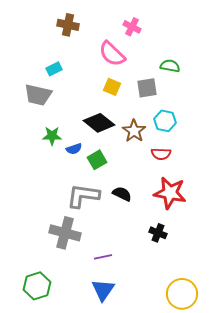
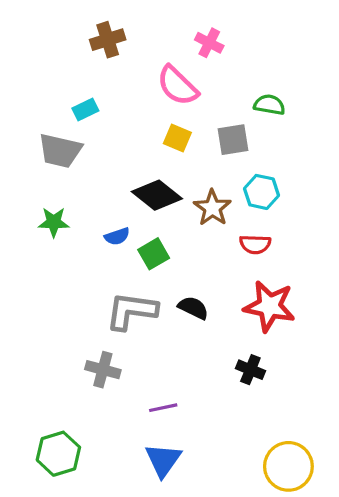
brown cross: (68, 25) -> (108, 40), turned -30
green star: (52, 136) -> (54, 222), moved
gray cross: (65, 233) -> (103, 370), size x0.7

